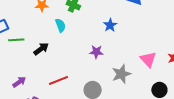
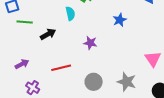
purple star: (96, 52) -> (90, 43), moved
gray star: (121, 74) -> (127, 82), moved, turned 30

